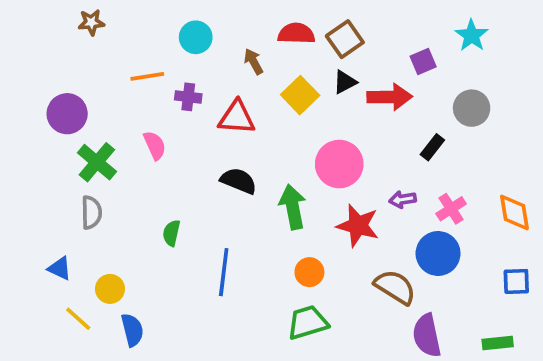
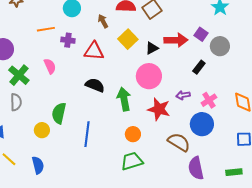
purple square: (423, 62) -> (201, 34), moved, turned -32
black triangle: (345, 82) -> (152, 48), moved
green semicircle: (171, 233) -> (59, 113), size x1.5
yellow circle: (110, 289) -> (42, 130), moved

